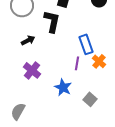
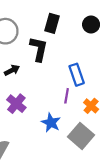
orange cross: (99, 61) -> (91, 106), moved
gray square: (90, 99) -> (81, 136), size x1.6

